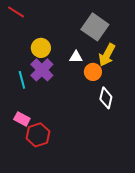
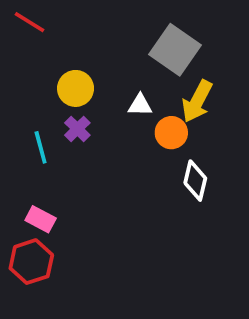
purple cross: (42, 70) -> (77, 129), size x0.6
red hexagon: (38, 135) -> (31, 262), moved

